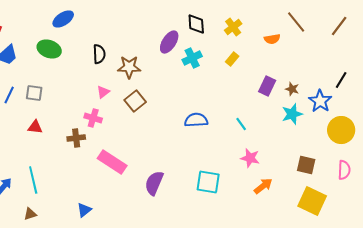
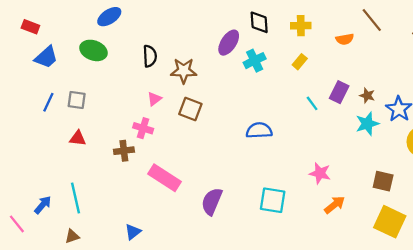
yellow cross: (233, 27) -> (301, 26), turned 36
brown square: (135, 101) -> (190, 109), turned -30
cyan line: (241, 124) -> (312, 103), moved

